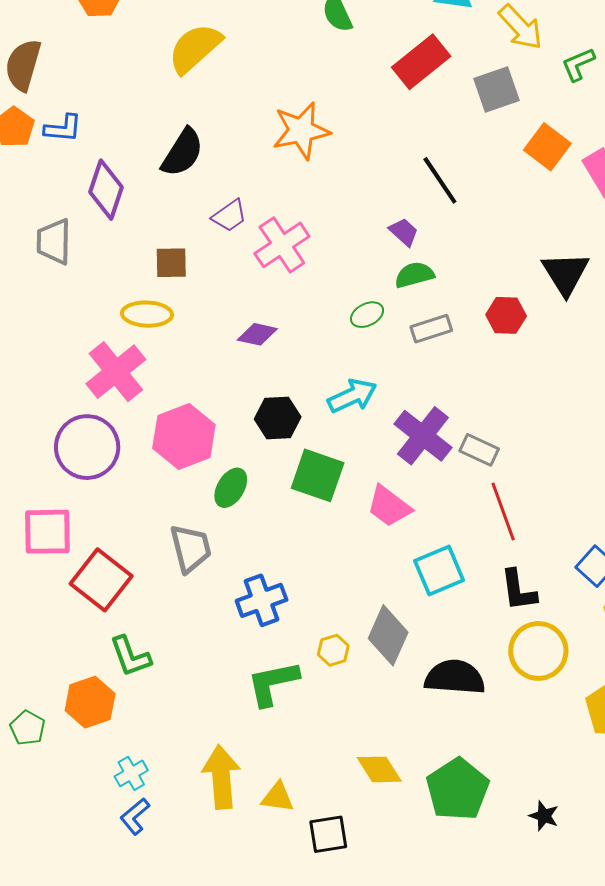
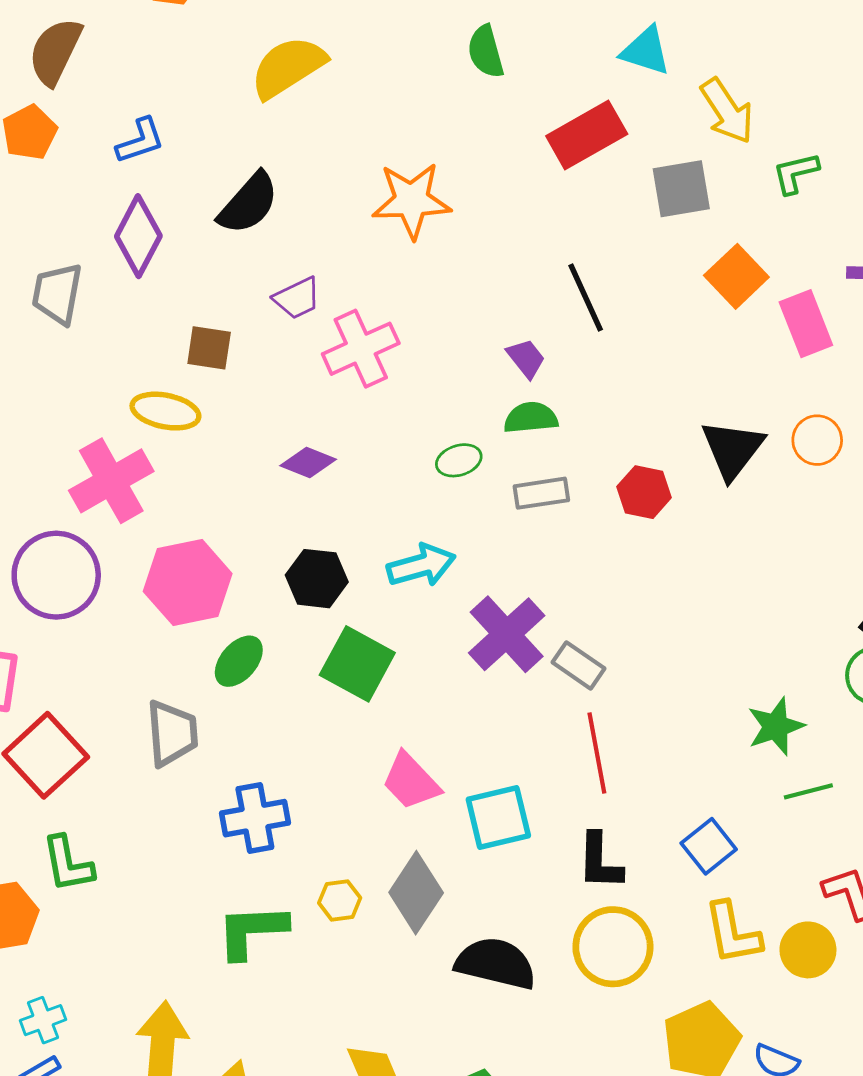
blue L-shape: (63, 128) -> (140, 141), moved, turned -33
pink trapezoid: (389, 506) -> (411, 781), moved

